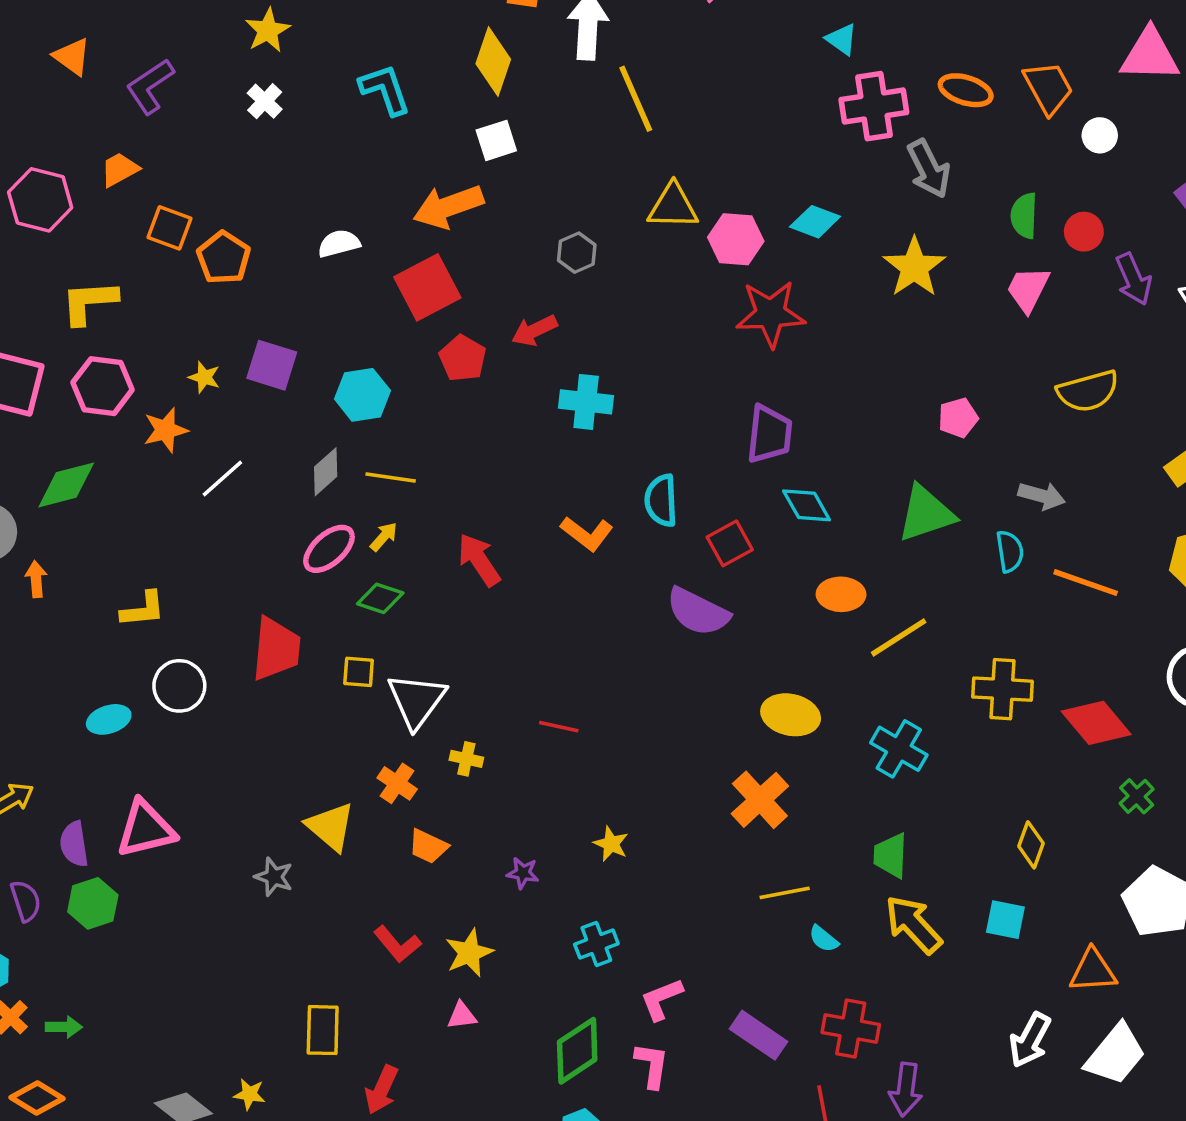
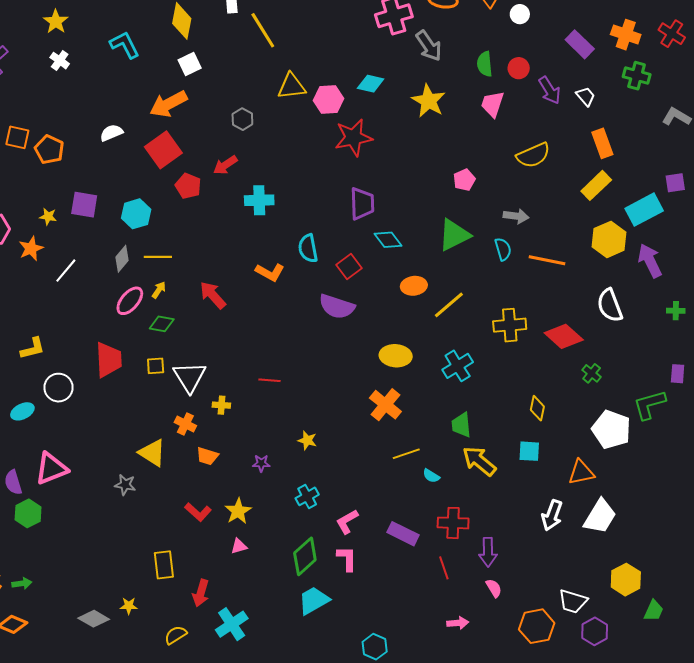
cyan cross: (899, 749) -> (458, 366), turned 36

